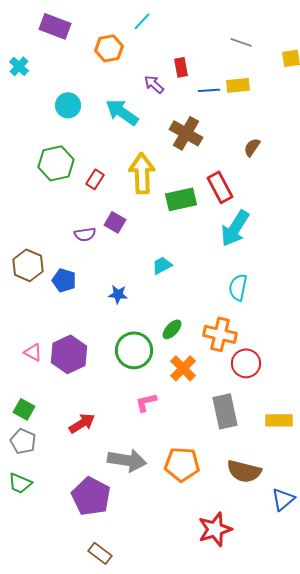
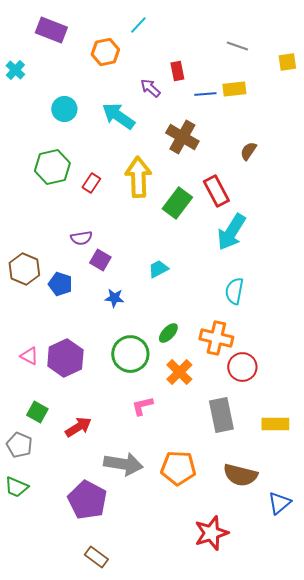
green rectangle: (181, 199) -> (177, 203), turned -40
purple square: (115, 222) -> (100, 260), moved
green square: (24, 409) -> (37, 412), moved

